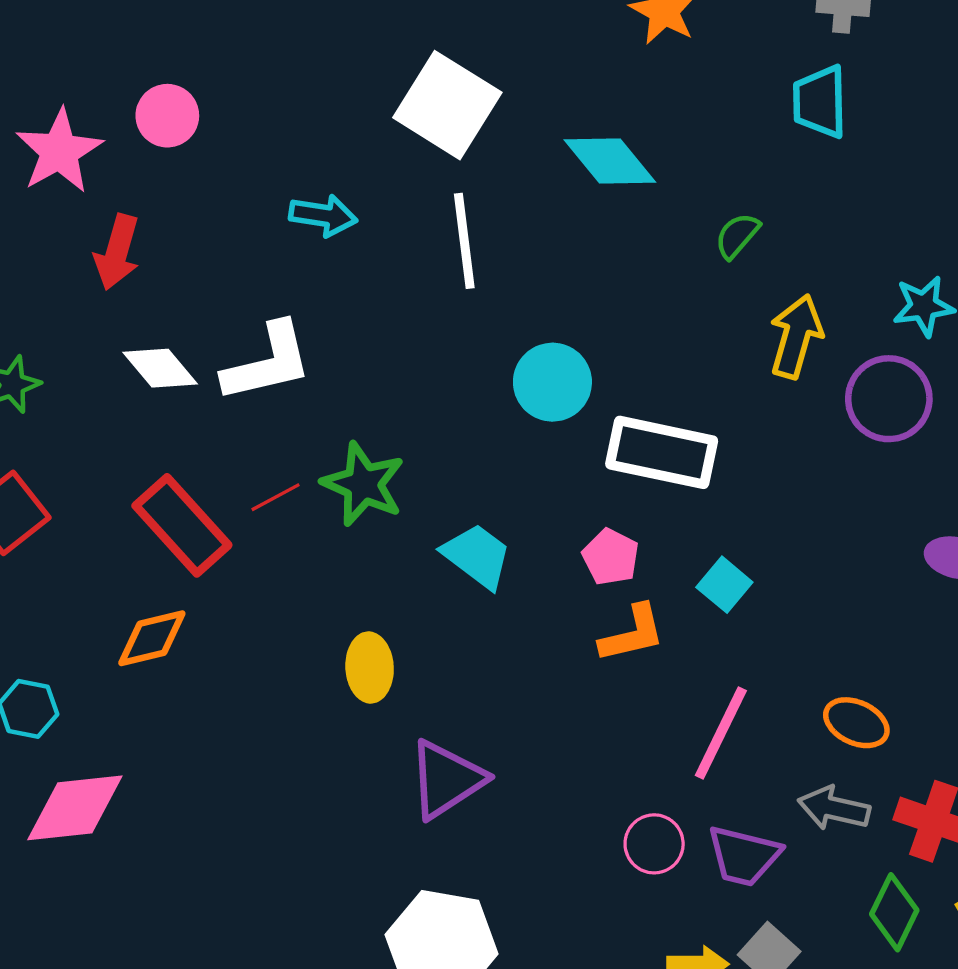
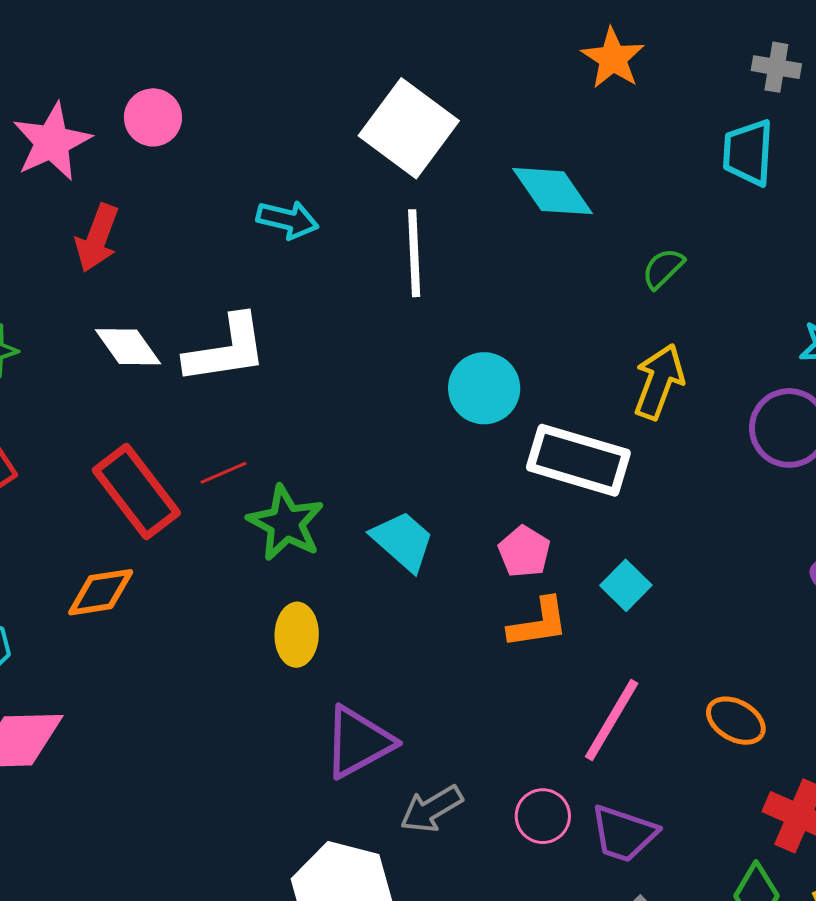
yellow arrow: (796, 336) -> (659, 382), moved
green star: (363, 484) -> (286, 523), moved
gray arrow: (834, 808) -> (431, 809), moved, turned -48

